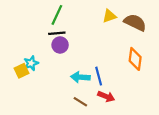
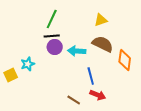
brown semicircle: (135, 22) -> (103, 44), moved
yellow square: (21, 71) -> (11, 75), moved
cyan arrow: (80, 77) -> (77, 51), moved

